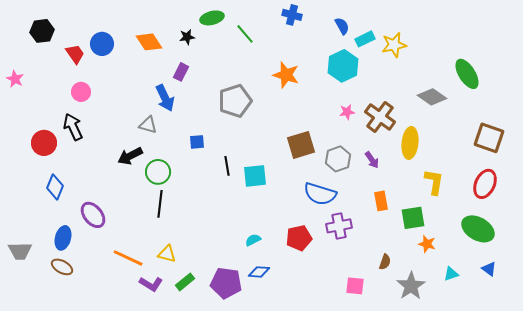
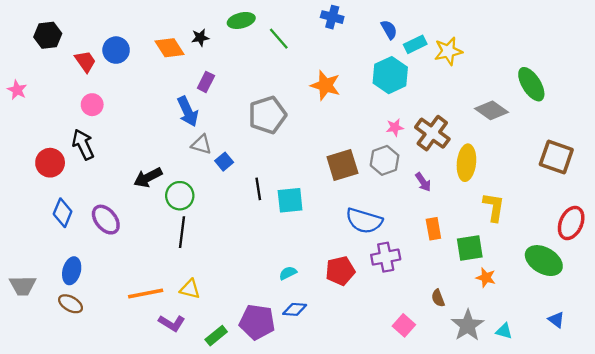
black star: (187, 37) -> (200, 38), moved
gray triangle: (148, 125) -> (201, 144), moved
blue square: (197, 142) -> (224, 162), turned -35
gray hexagon: (338, 159) -> (385, 160), moved
red ellipse: (485, 184) -> (571, 223), moved
purple ellipse: (93, 215) -> (106, 220), moved
orange line: (128, 258) -> (146, 294), turned -36
brown semicircle: (385, 262) -> (438, 298), turned 140
blue triangle: (489, 269) -> (556, 320), moved
cyan triangle: (451, 274) -> (504, 331), moved, turned 35
green rectangle: (185, 282) -> (216, 336), moved
pink square: (355, 286) -> (404, 325), turned 36

